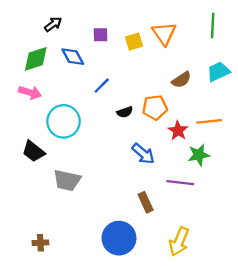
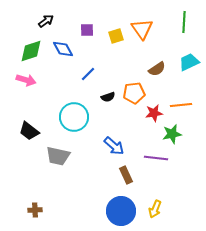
cyan circle: (64, 121) -> (74, 117), moved
red star: (178, 131) -> (154, 113), turned 30
blue arrow: (143, 154) -> (114, 146), moved
blue circle: (119, 238) -> (121, 211), moved
yellow arrow: (179, 242) -> (155, 209), size x0.7

